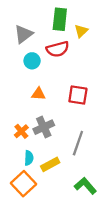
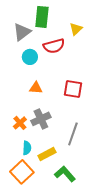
green rectangle: (60, 19) -> (42, 17), moved
green L-shape: (85, 186) -> (65, 174), moved

